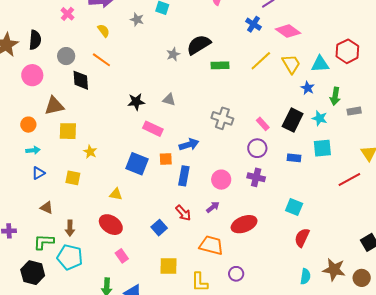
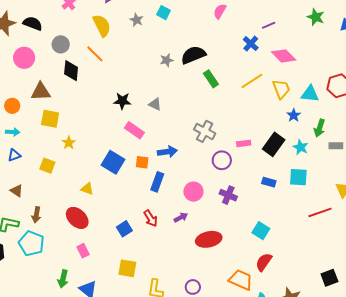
yellow semicircle: (104, 31) -> (102, 25), size x1.6
black semicircle: (35, 40) -> (33, 23), turned -84
green rectangle: (220, 65) -> (211, 79), turned 48
pink rectangle: (263, 124) -> (244, 143), turned -64
purple circle: (257, 148) -> (222, 160), moved
orange trapezoid: (211, 245) -> (241, 280), moved

